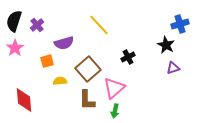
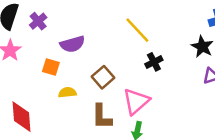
yellow line: (99, 25) -> (137, 30), moved
orange square: (47, 61) -> (51, 67), turned 32
brown square: (88, 69) -> (103, 77), size x0.7

